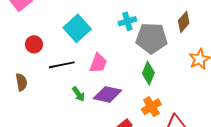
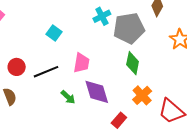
cyan square: (77, 28) -> (54, 33), size x0.6
red circle: (34, 44) -> (17, 67), moved
purple diamond: (108, 94) -> (97, 92), turned 72

